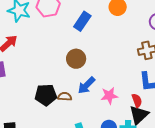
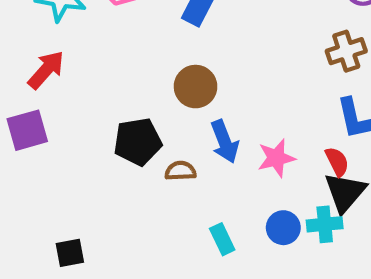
blue arrow: (86, 85) -> (225, 142), turned -60
black pentagon: (46, 95) -> (138, 142), moved

